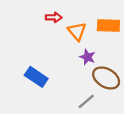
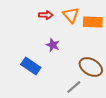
orange triangle: (77, 31) -> (71, 15), moved
purple star: (87, 57) -> (53, 45), moved

